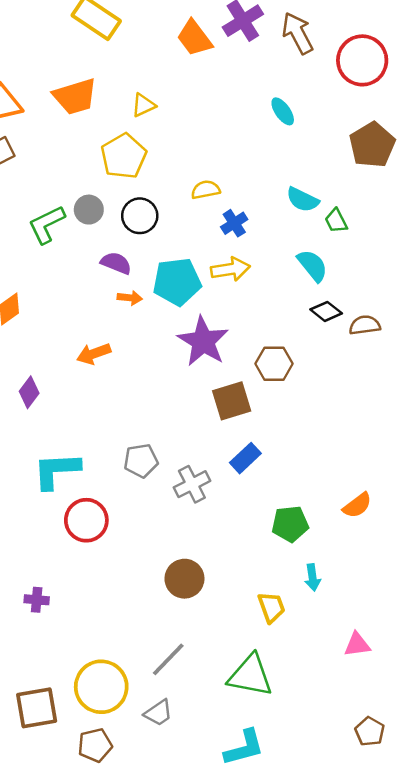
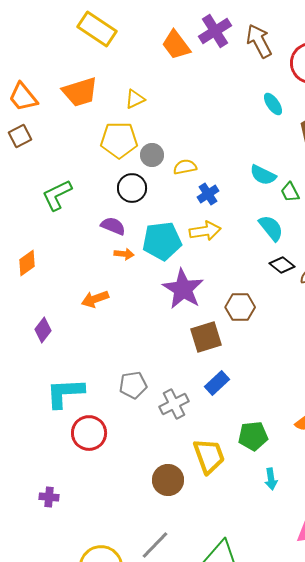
cyan ellipse: (283, 111) -> (273, 104), moved
yellow pentagon: (124, 156) -> (119, 140), turned 30
gray circle: (89, 210) -> (152, 155), moved
yellow trapezoid: (271, 607) -> (209, 456), moved, size x1.4

